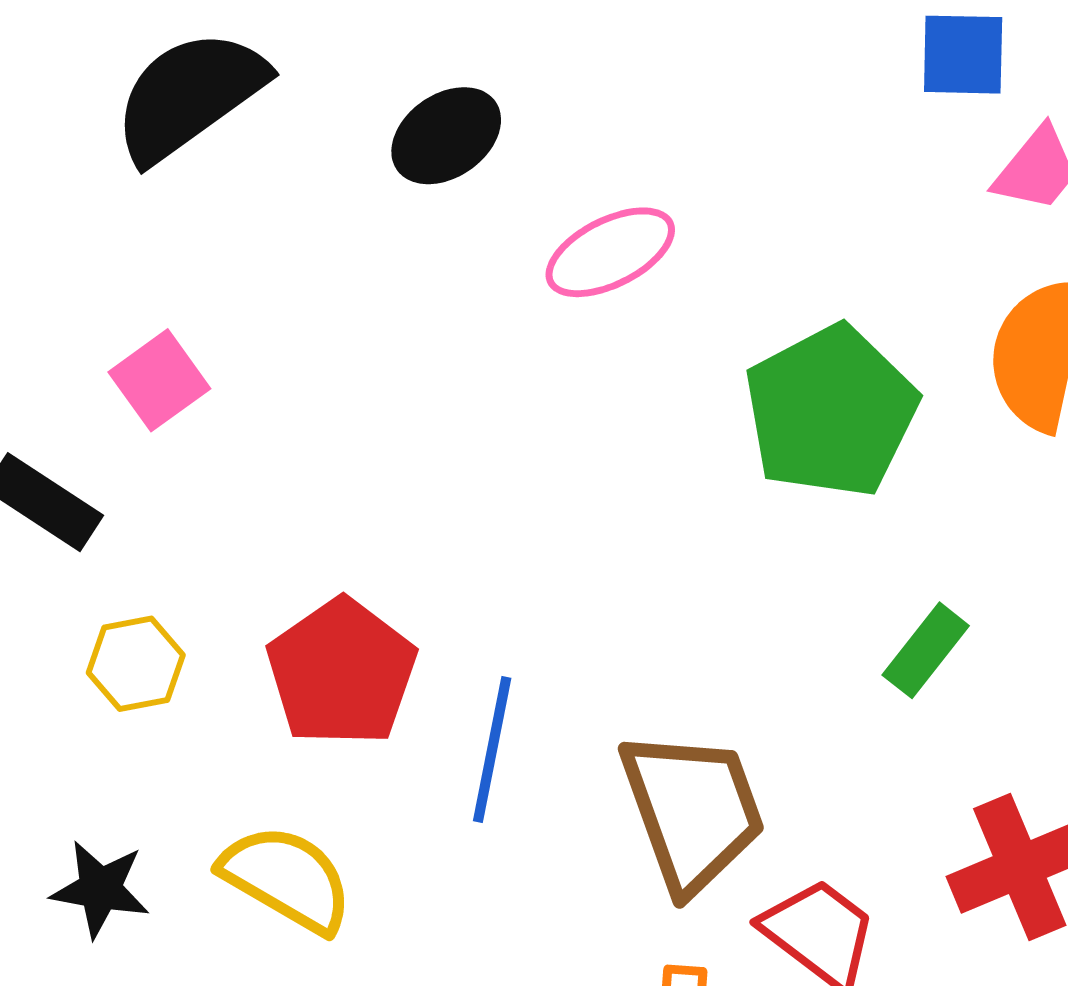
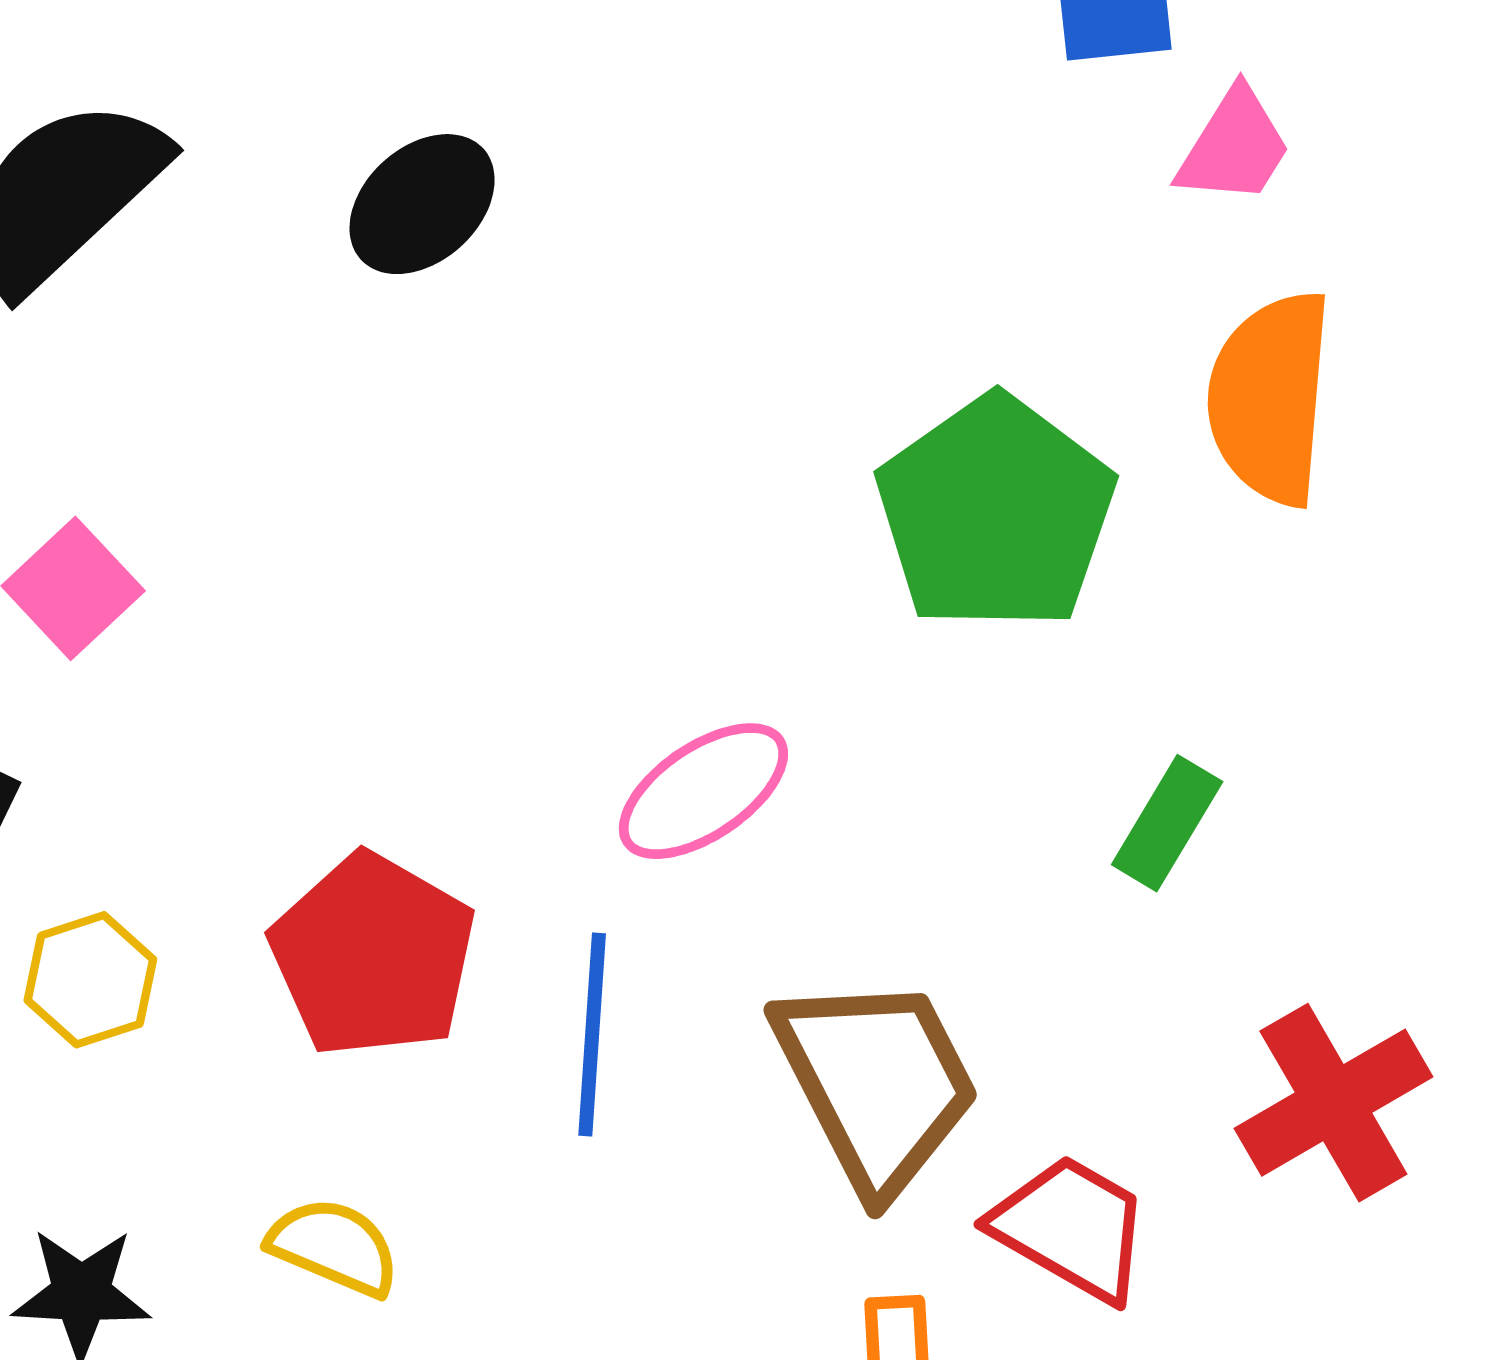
pink ellipse: (610, 252) -> (703, 791), moved
yellow semicircle: (287, 879) -> (334, 1247), size x0.7

